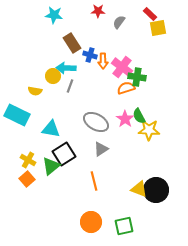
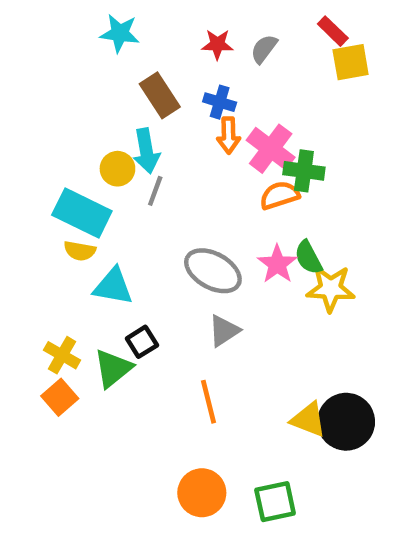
red star: (98, 11) -> (217, 44), moved
blue cross: (90, 55) -> (220, 102), moved
cyan arrow: (66, 68) -> (146, 151), turned -102
yellow semicircle: (35, 91) -> (80, 251), moved
cyan rectangle: (17, 115) -> (82, 213), moved
black square: (64, 154) -> (142, 342), size x0.6

